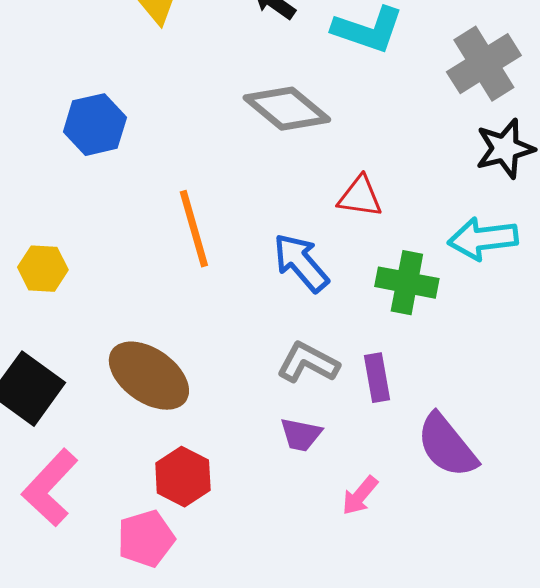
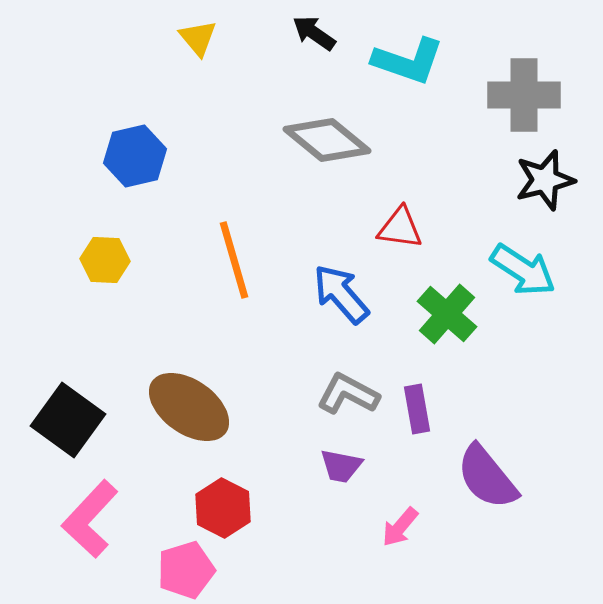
gray cross: (484, 64) -> (524, 95), turned 32
cyan arrow: (483, 239) -> (523, 270), turned -140
yellow hexagon: (43, 269) -> (105, 260), moved
green cross: (407, 283) -> (447, 314), turned 30

